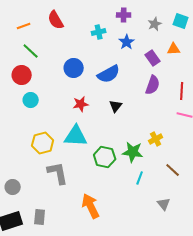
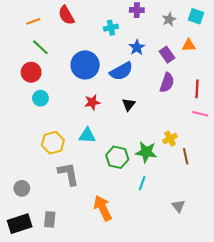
blue star: (127, 42) -> (137, 47), moved
blue circle: (74, 68) -> (85, 65), size x1.4
cyan triangle: (76, 136) -> (87, 135), size x0.7
brown line: (173, 170) -> (186, 156), moved, turned 35
cyan line: (140, 178) -> (142, 183), moved

